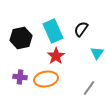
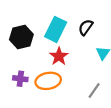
cyan rectangle: (53, 31) -> (56, 29), turned 50

